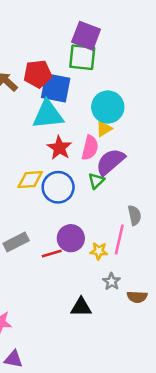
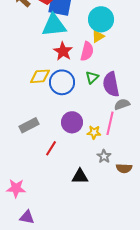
purple semicircle: (110, 162) -> (111, 84), moved, turned -60
gray semicircle: (135, 215) -> (122, 104), turned -98
red line: (52, 253) -> (51, 148), moved, turned -42

